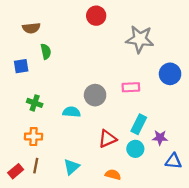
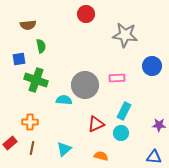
gray circle: (95, 95) -> (85, 85), size x1.4
green cross: (35, 103) -> (36, 80), moved, size x1.6
purple star: (160, 138) -> (159, 125), moved
blue triangle: (173, 161) -> (154, 157), moved
red rectangle: (16, 171) -> (10, 143), moved

